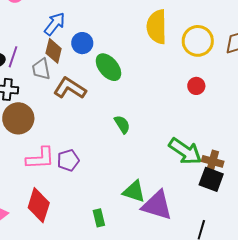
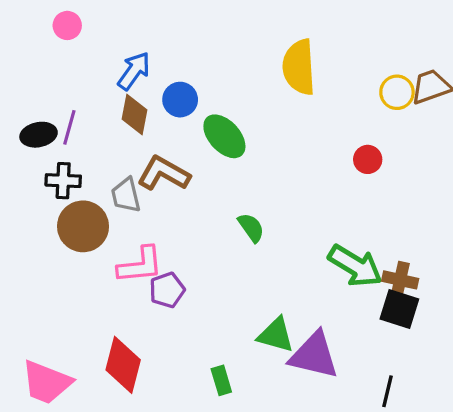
yellow circle: (198, 41) -> (397, 92), moved, size x0.7
gray trapezoid: (41, 69) -> (126, 195), moved
pink L-shape: (40, 158) -> (140, 265), moved

